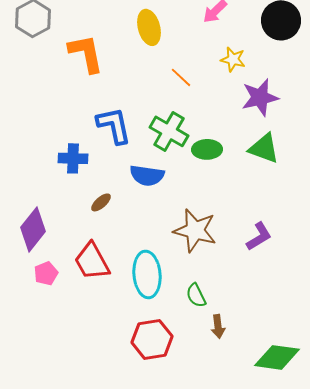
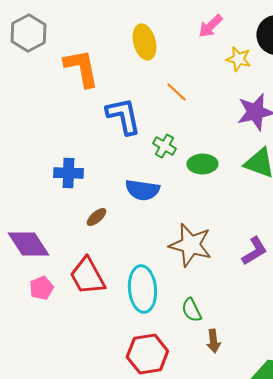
yellow star: (233, 59) -> (238, 59), moved
blue L-shape: (114, 125) -> (123, 116), moved
green cross: (169, 131) -> (164, 146), size x0.6
purple diamond: (33, 229) -> (28, 244), turned -72

